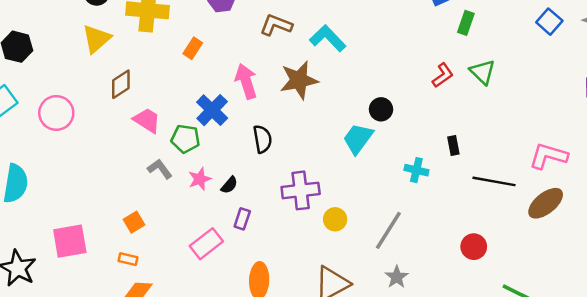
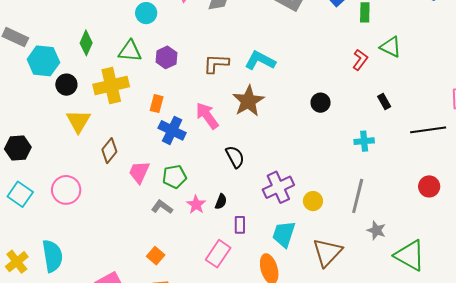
blue cross: (212, 110) -> (172, 130), moved
pink trapezoid: (147, 120) -> (139, 172), turned -80
cyan trapezoid: (358, 139) -> (284, 234), moved
black rectangle: (453, 146) -> (384, 102), moved

